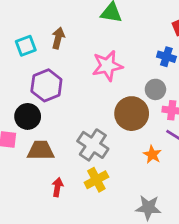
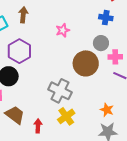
pink star: (107, 66) -> (63, 30), size x0.6
brown trapezoid: (41, 150) -> (15, 115), moved, turned 45
orange star: (152, 155) -> (107, 110), moved

